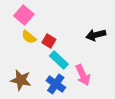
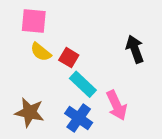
pink square: (24, 15) -> (34, 21), turned -36
black arrow: (96, 35) -> (135, 49), turned 84

